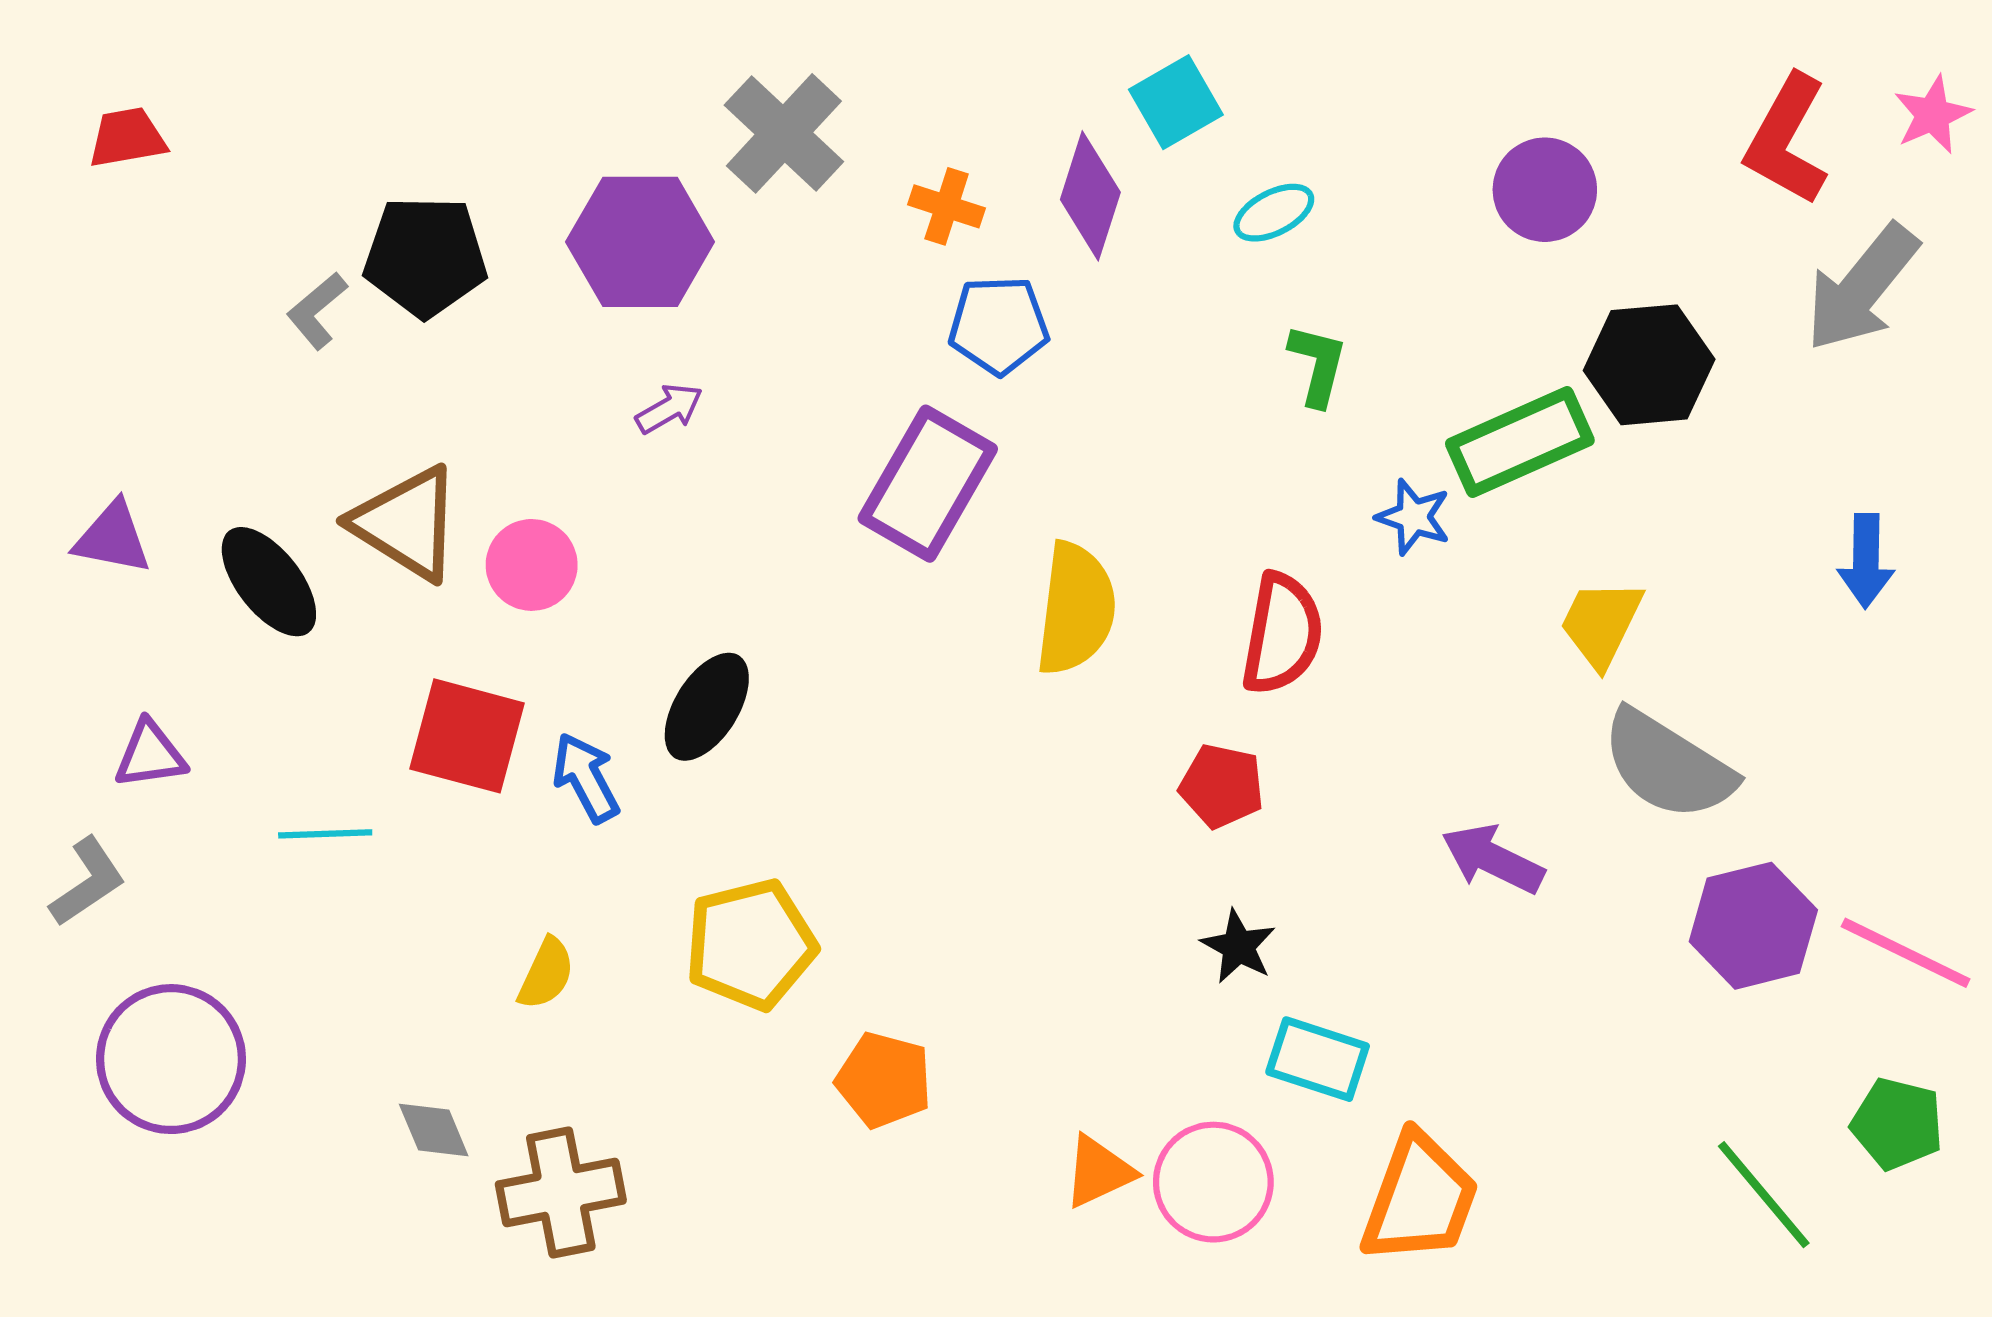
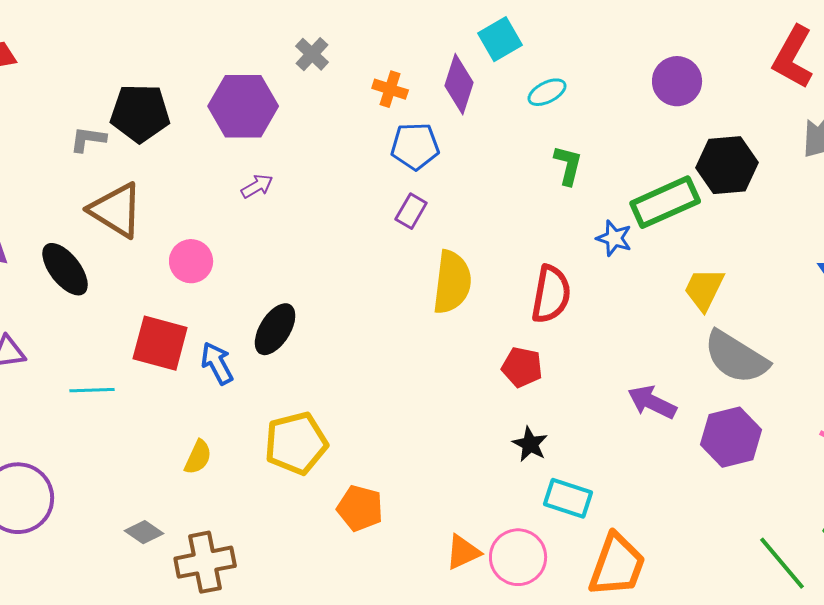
gray cross: (784, 133) -> (312, 54), size x0.6
gray L-shape: (317, 311) -> (88, 139), turned 48
purple rectangle: (928, 484) -> (411, 211), moved, size x0.5
brown triangle: (407, 523) -> (116, 210), moved
purple hexagon: (1753, 926) -> (731, 437), moved
gray diamond: (434, 1130) -> (144, 532), turned -33

